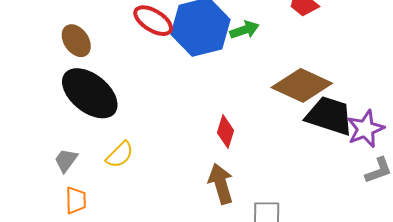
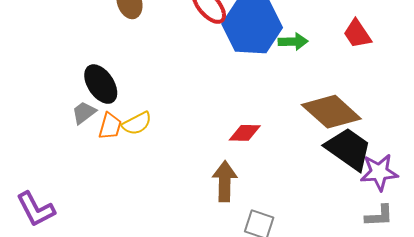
black ellipse: (90, 93) -> (101, 84), moved, size x0.7
red diamond: (226, 132) -> (245, 133), turned 56
orange trapezoid: (76, 200) -> (110, 126), moved

